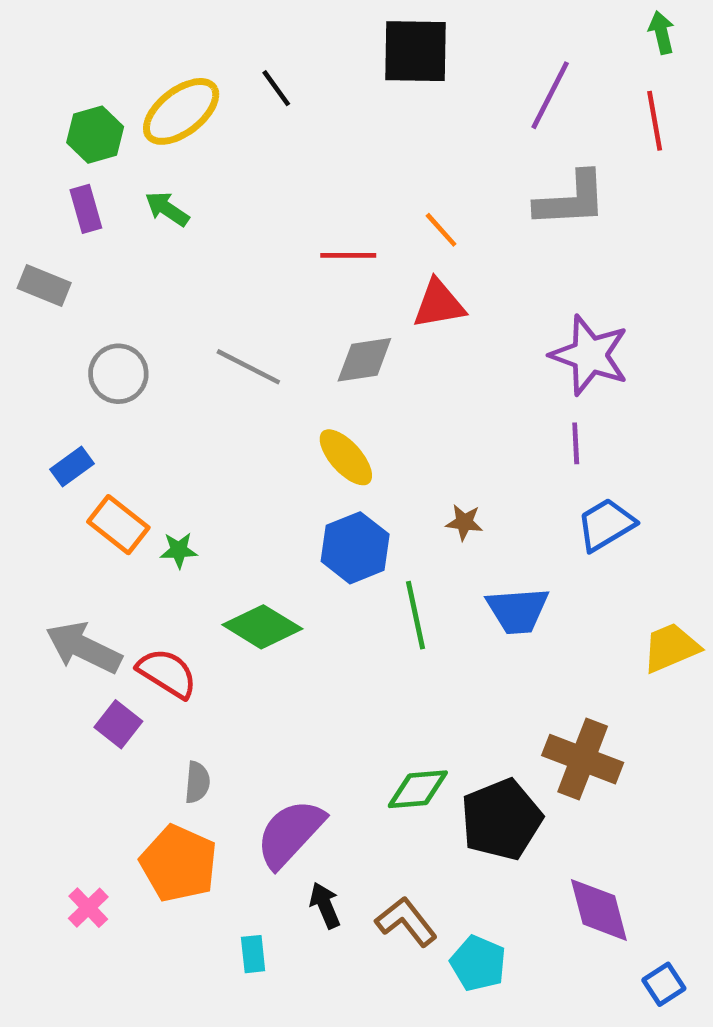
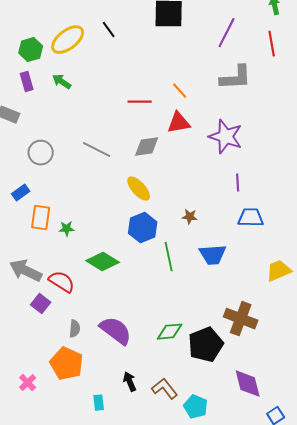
purple star: (590, 355) -> (226, 137), moved
orange rectangle: (118, 525) -> (41, 218), turned 60
blue trapezoid: (606, 525) -> (251, 218), turned 32
purple semicircle: (290, 833) -> (116, 331), moved, turned 84

